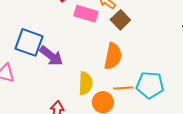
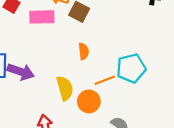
orange semicircle: (113, 56) -> (84, 51), size x0.6

